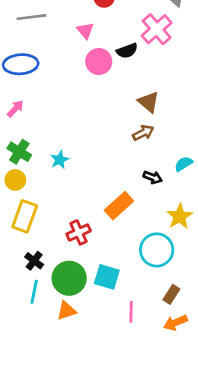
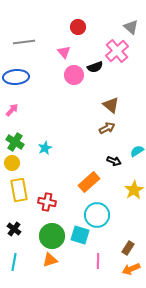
yellow rectangle: (25, 216) -> (19, 190), turned -30
red cross: (79, 232) -> (47, 202), moved, turned 36
cyan circle: (157, 250) -> (97, 215), moved
black cross: (34, 261) -> (14, 229), moved
cyan line: (34, 292) -> (14, 262), moved

